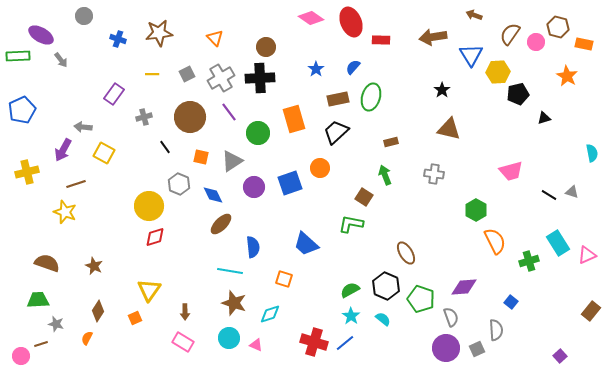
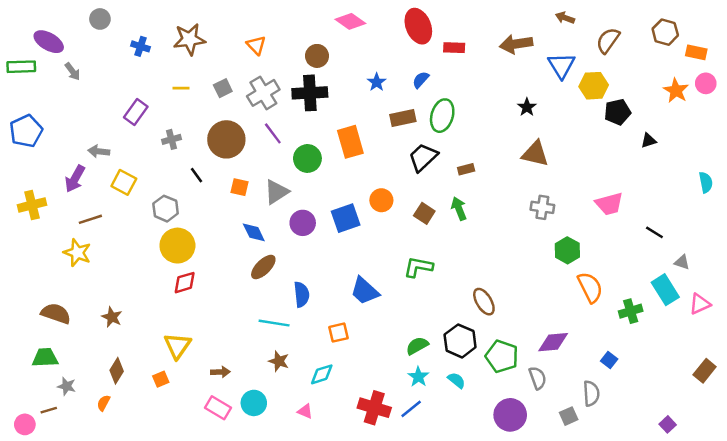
pink diamond: (311, 18) -> (350, 21), moved
pink circle: (536, 42) -> (706, 83), moved
black trapezoid: (336, 132) -> (423, 157), moved
gray cross: (434, 174) -> (542, 207), moved
gray hexagon: (179, 184) -> (166, 209), moved
gray triangle: (572, 192) -> (682, 262), moved
brown square: (364, 197) -> (424, 213), moved
orange square: (284, 279) -> (338, 333), turned -30
brown star: (234, 303) -> (279, 361), size x0.7
brown arrow: (185, 312) -> (220, 372), turned -91
cyan circle: (229, 338) -> (254, 403), moved
purple circle: (446, 348) -> (510, 415), moved

